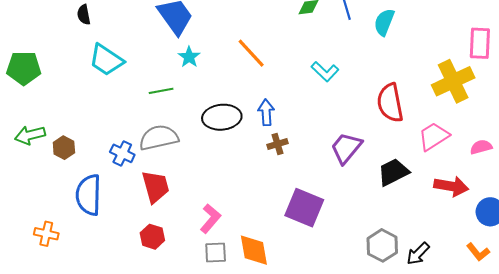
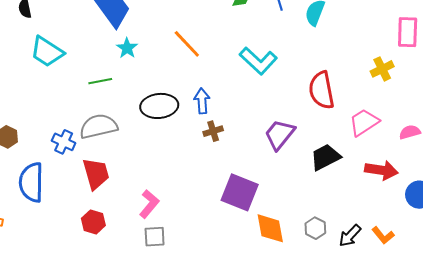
cyan L-shape: (325, 71) -> (258, 61), size x1.4
yellow cross: (453, 81) -> (382, 69), size x0.6
gray hexagon: (382, 245) -> (315, 228), size x0.7
orange diamond: (254, 250) -> (270, 228), moved
orange L-shape: (478, 252) -> (383, 235), moved

